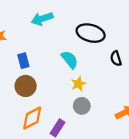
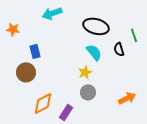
cyan semicircle: (70, 60) -> (94, 52), moved
brown circle: (26, 86) -> (26, 72), moved

